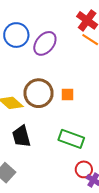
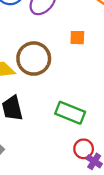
orange square: (67, 95) -> (77, 38), moved

